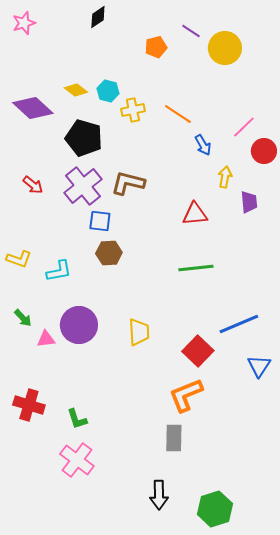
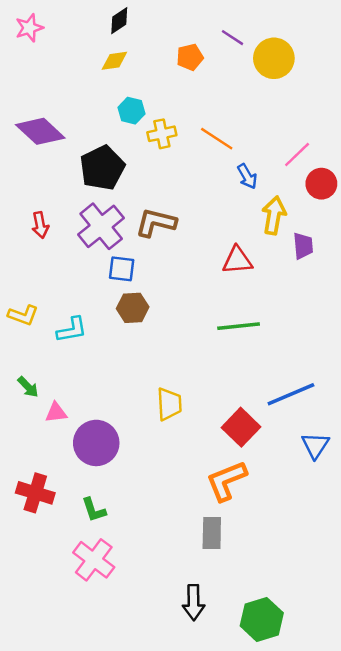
yellow diamond: (76, 90) -> (114, 61), moved, turned -45
black pentagon: (84, 138) -> (102, 168), turned 30
yellow arrow: (225, 177) -> (274, 215), size x1.4
red arrow: (33, 185) -> (40, 225), turned 40
purple circle: (79, 325) -> (96, 443), moved

